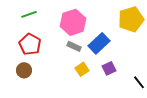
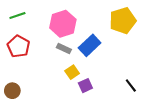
purple square: (109, 68) -> (85, 86), moved
brown circle: (24, 70) -> (12, 91), moved

